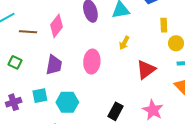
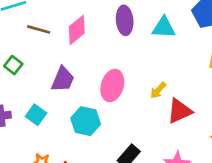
yellow arrow: (124, 43) -> (158, 90), moved
cyan square: (40, 96) -> (36, 115), turned 35
cyan hexagon: (67, 102) -> (86, 121), moved

